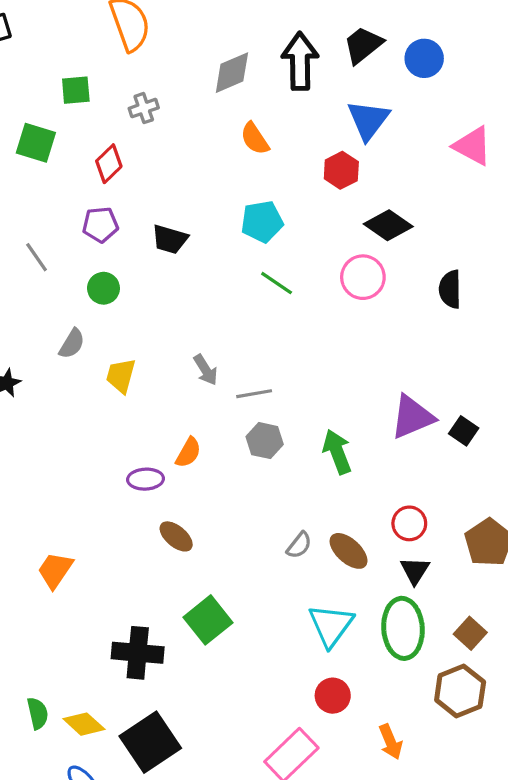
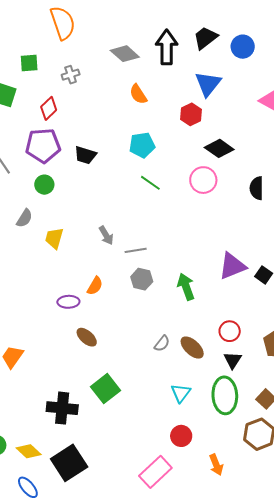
gray diamond: (232, 73) -> (125, 54), turned 64
purple pentagon: (100, 225) -> (43, 146), size x1.6
cyan triangle: (331, 625) -> (181, 393), size x0.7

